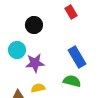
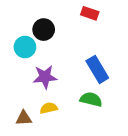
red rectangle: (71, 12) -> (90, 13), turned -40
cyan circle: (17, 50) -> (25, 47), moved

